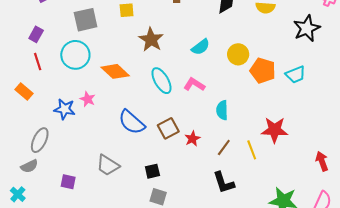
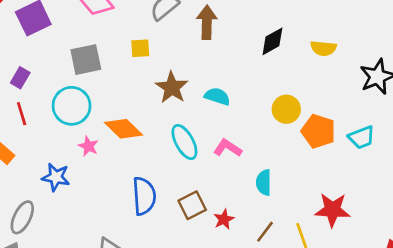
cyan semicircle: (201, 47) -> (217, 96), moved, turned -126
pink star: (88, 99) -> (88, 146), moved
blue semicircle: (132, 122) -> (144, 196), turned -136

